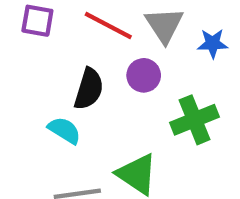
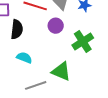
black semicircle: (89, 89) -> (17, 29), moved

